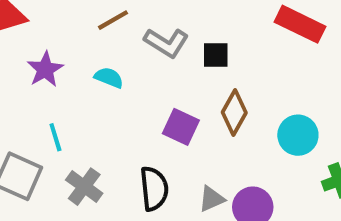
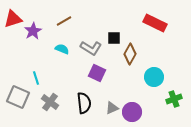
gray L-shape: (166, 43) -> (91, 48), moved
purple star: (45, 69) -> (33, 31), moved
brown diamond: (234, 113) -> (130, 54), moved

